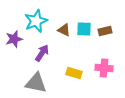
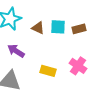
purple arrow: (42, 53) -> (16, 51), turned -90
pink cross: (104, 68) -> (78, 66), turned 30

